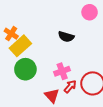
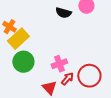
black semicircle: (66, 37) -> (63, 13), moved

